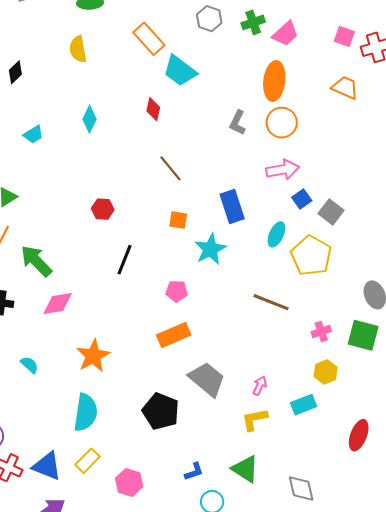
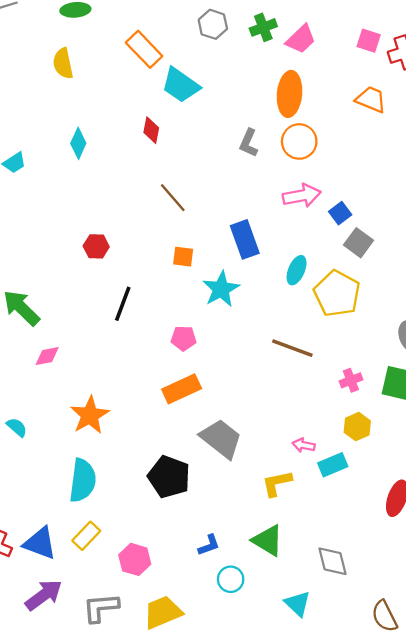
blue square: (302, 199) -> (340, 213), moved
pink diamond: (58, 303) -> (47, 356), size x0.7
pink arrow: (260, 386) -> (304, 445), moved, turned -102

